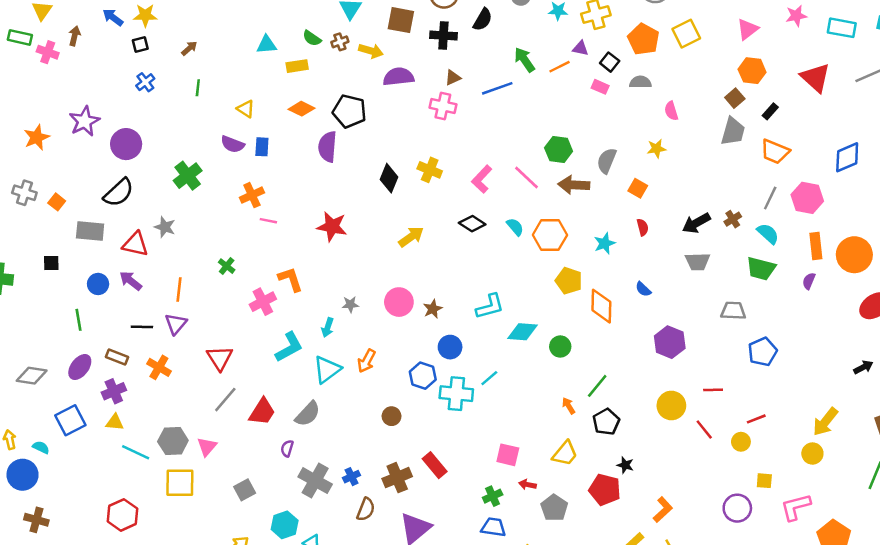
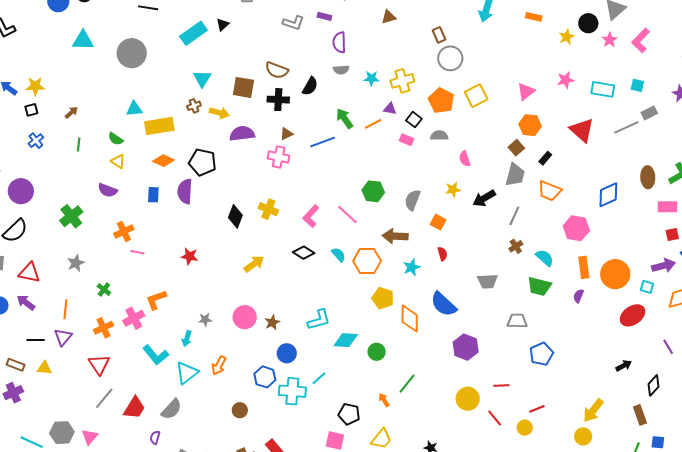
green semicircle: (312, 38) -> (116, 139), moved
yellow rectangle: (297, 66) -> (159, 126), size x1.6
blue rectangle: (262, 147) -> (153, 195), moved
brown arrow: (574, 185) -> (395, 236), moved
gray line: (770, 198) -> (514, 216), moved
black arrow: (696, 223) -> (484, 198), moved
gray star: (165, 227) -> (76, 263), moved, turned 30
red star: (332, 227) -> (189, 256), size x0.7
orange L-shape: (290, 279) -> (156, 300), turned -90
blue semicircle: (643, 289) -> (444, 304), size x2.0
cyan L-shape: (289, 347) -> (156, 355), turned 80
orange cross: (159, 367) -> (103, 328), moved, turned 36
yellow triangle: (115, 422) -> (44, 368), moved
black pentagon: (606, 422) -> (349, 414), moved, turned -30

